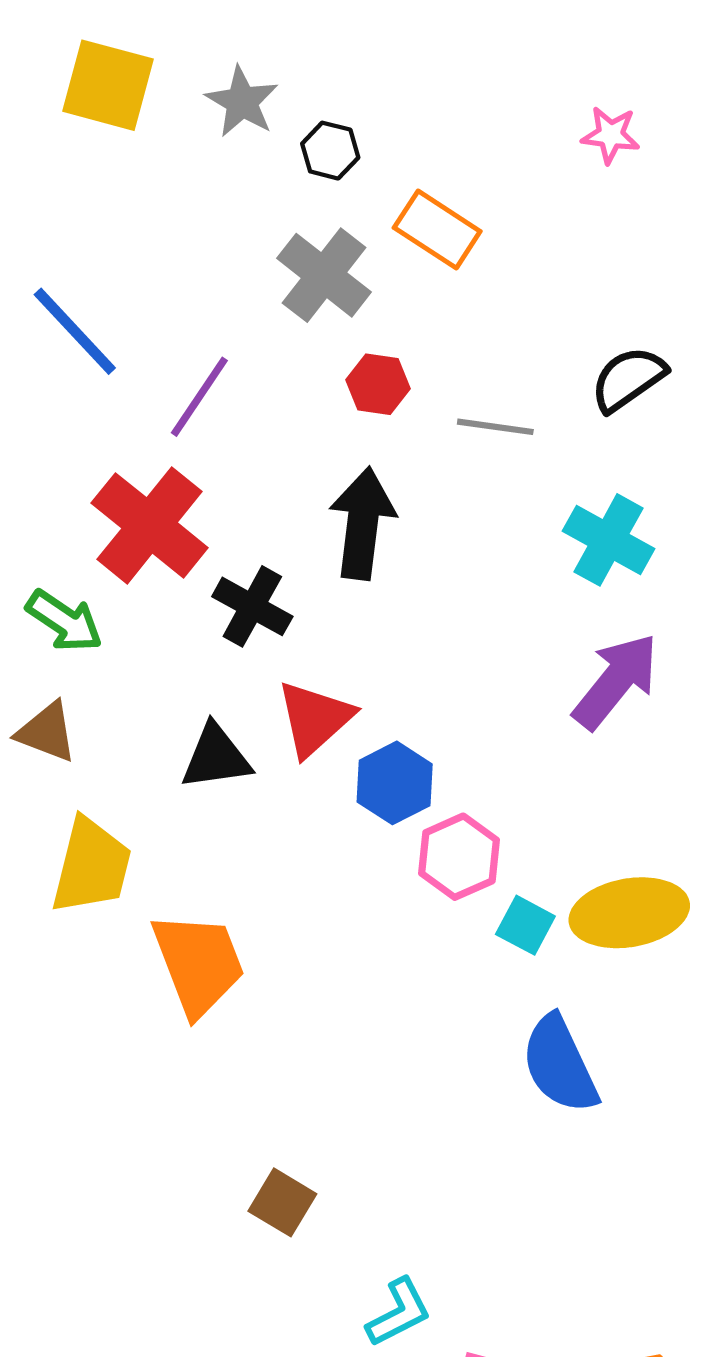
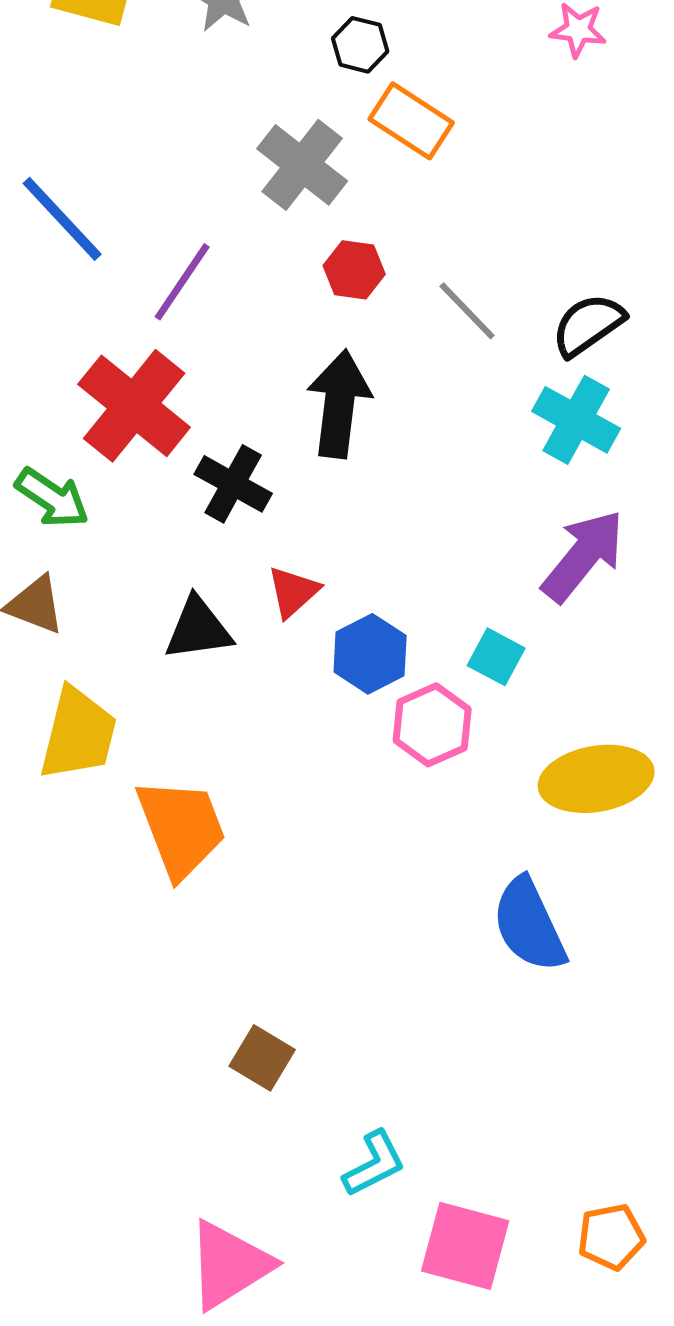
black hexagon: (330, 151) -> (360, 45), moved
black semicircle: (628, 379) -> (588, 325), moved
gray line: (495, 427) -> (467, 311), turned 38
red triangle: (315, 719) -> (293, 592), size x0.7
cyan square: (525, 925) -> (496, 657), moved

